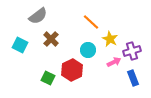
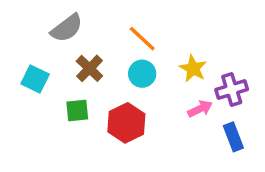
orange line: (91, 22) -> (142, 39), moved
cyan circle: (88, 50) -> (142, 74), moved
green square: (48, 78) -> (77, 111), moved, turned -32

